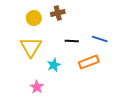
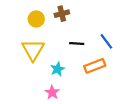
blue line: (100, 39) -> (106, 41), turned 35
pink star: (37, 87) -> (52, 92), moved

